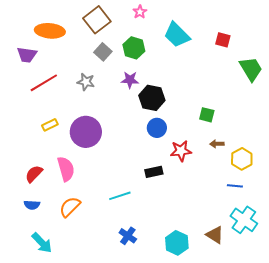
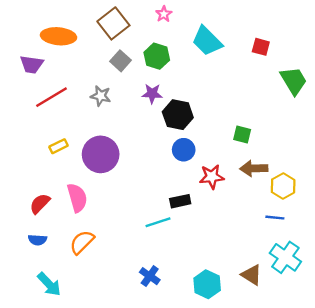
brown arrow: (217, 144) -> (254, 168), size x1.6
cyan line: (120, 196) -> (158, 222), moved

